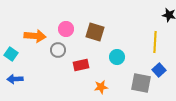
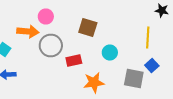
pink circle: (66, 29) -> (46, 16), moved
gray circle: (58, 50) -> (51, 46), size x1.5
orange star: (101, 87) -> (94, 82), size x1.5

